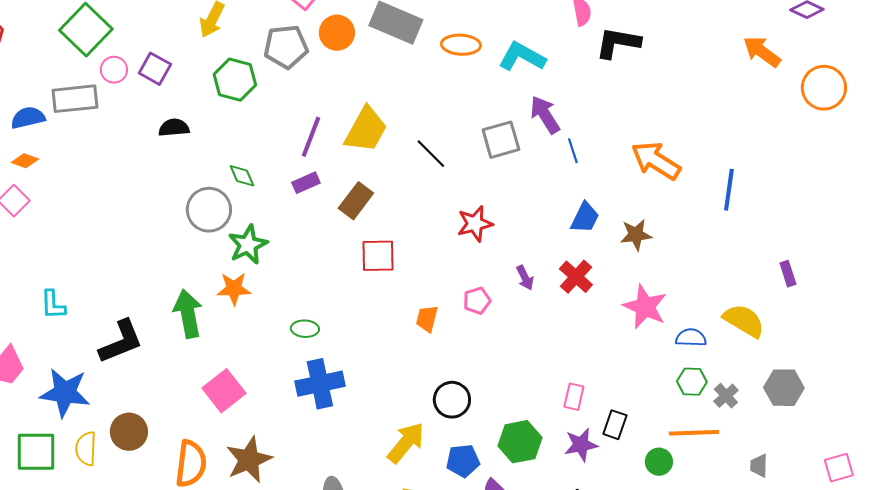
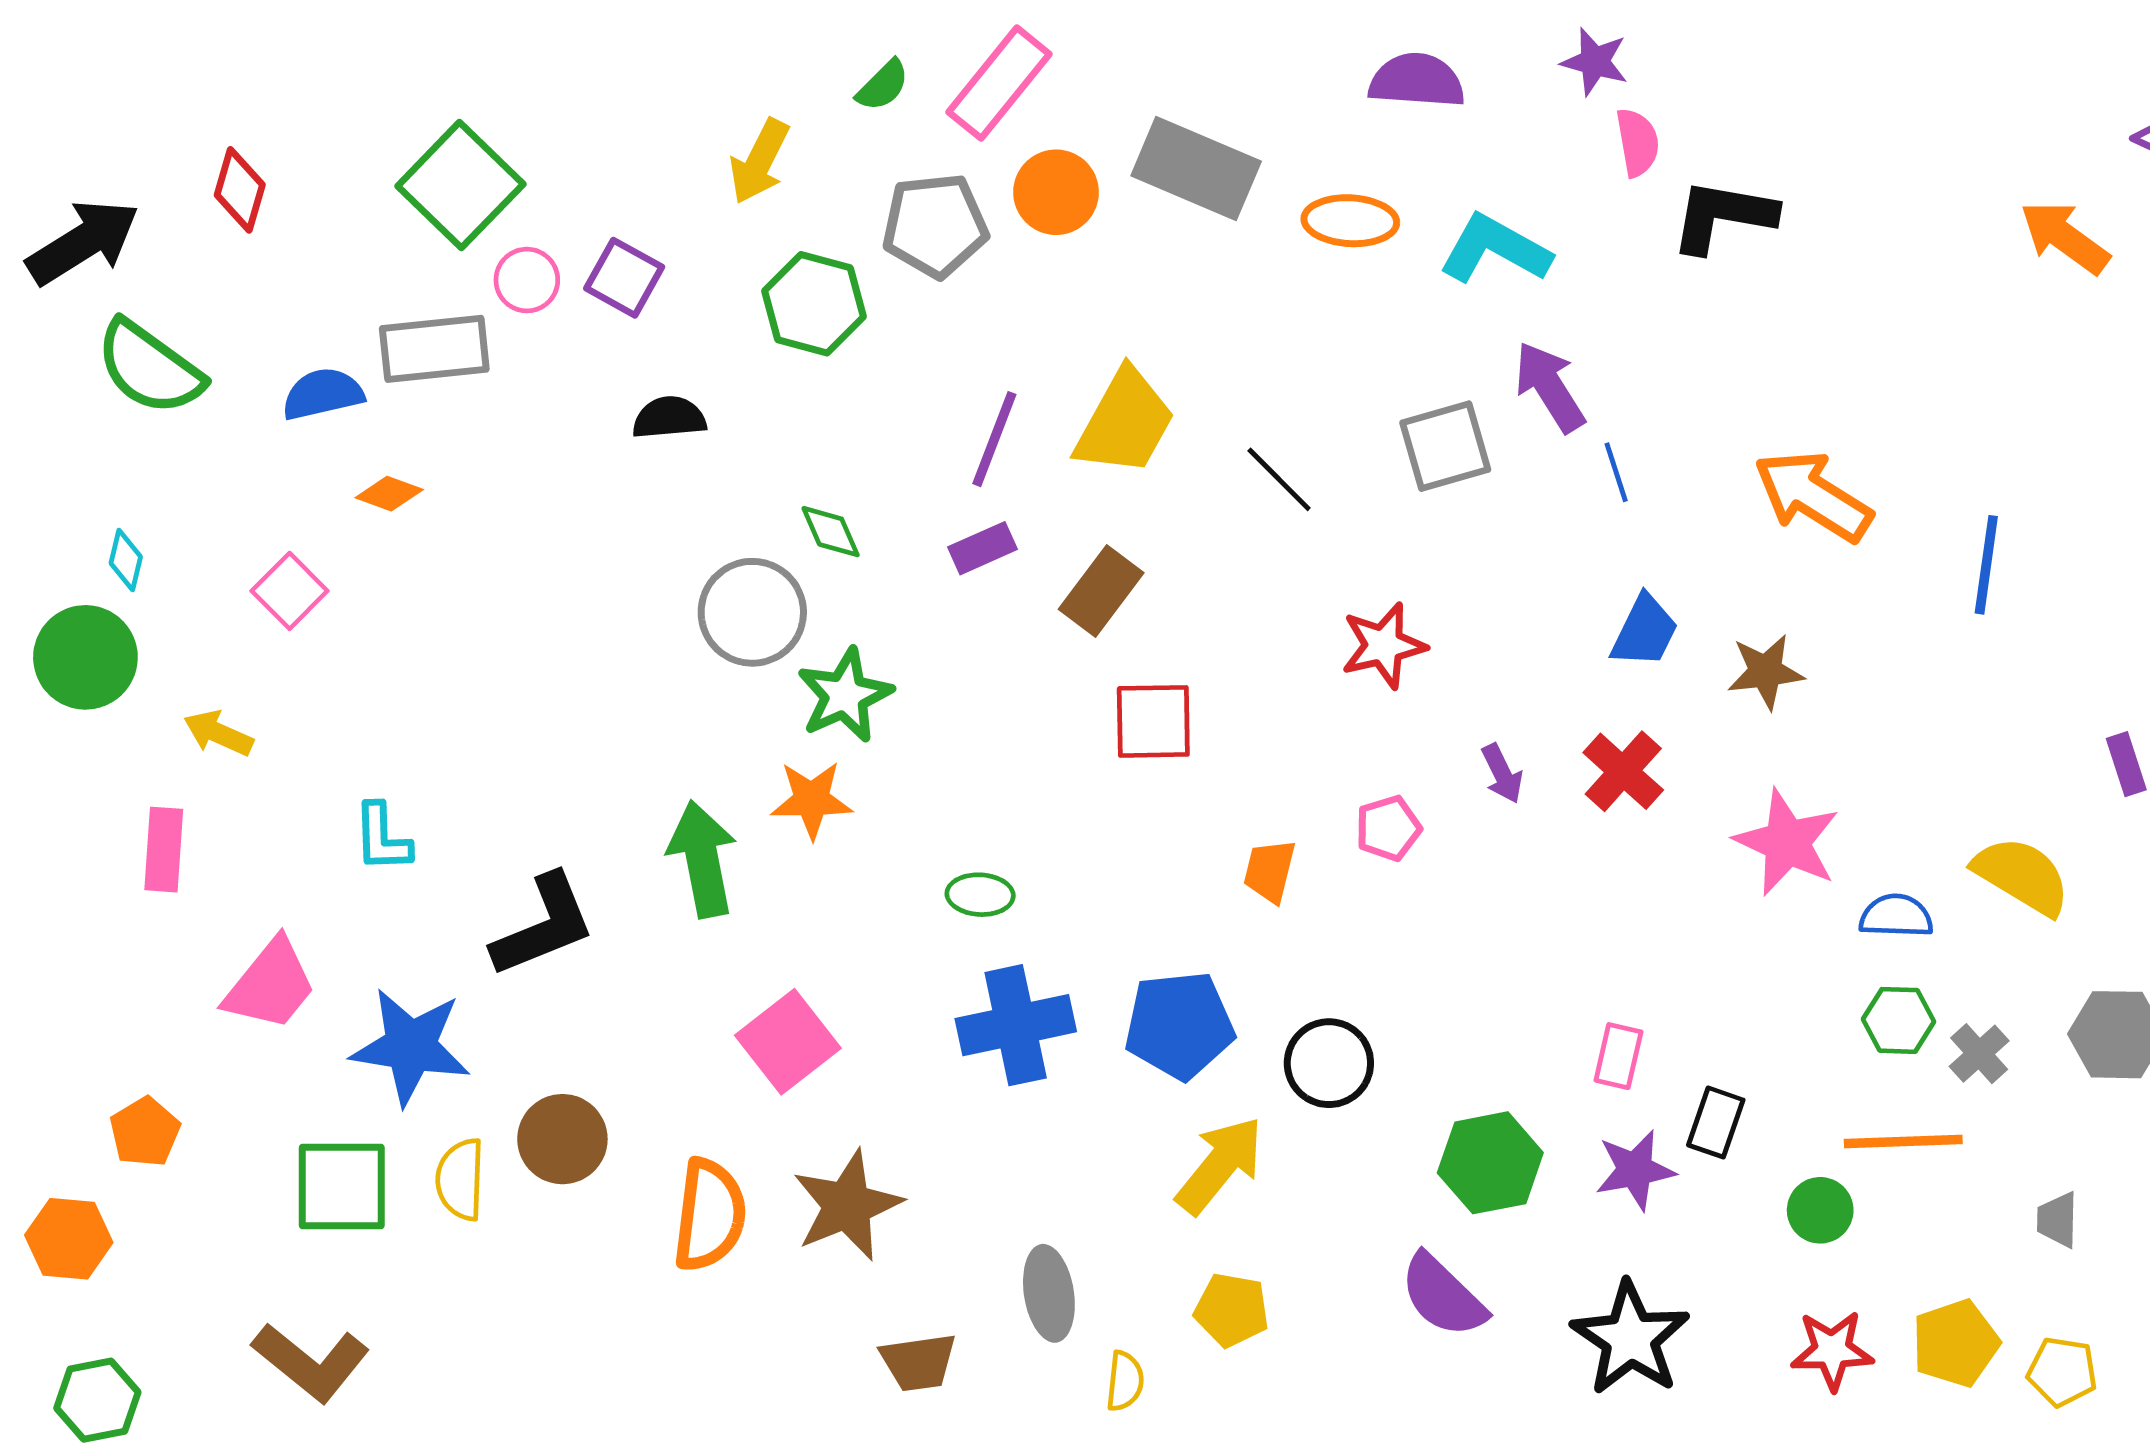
orange diamond: (25, 161) -> (389, 494), moved
blue pentagon: (463, 461) -> (1179, 1025), moved, size x1.4

